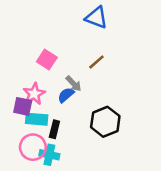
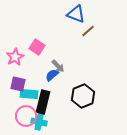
brown line: (96, 62) -> (88, 31), moved
pink star: (34, 94) -> (15, 57), moved
black rectangle: (54, 129) -> (43, 102), size x1.6

